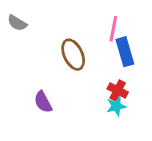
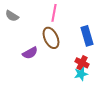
pink line: (113, 29) -> (54, 13), moved
purple semicircle: (43, 102) -> (30, 53), moved, turned -91

